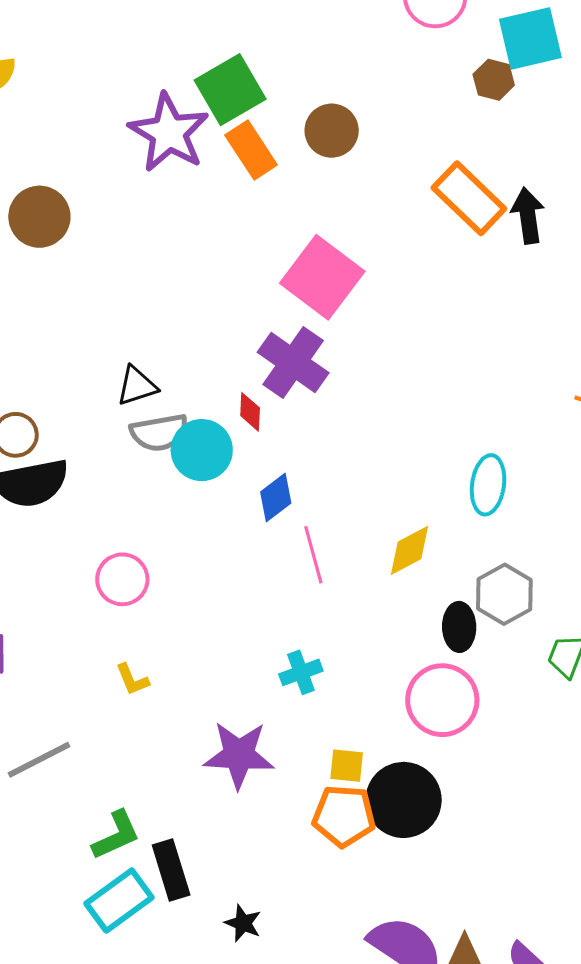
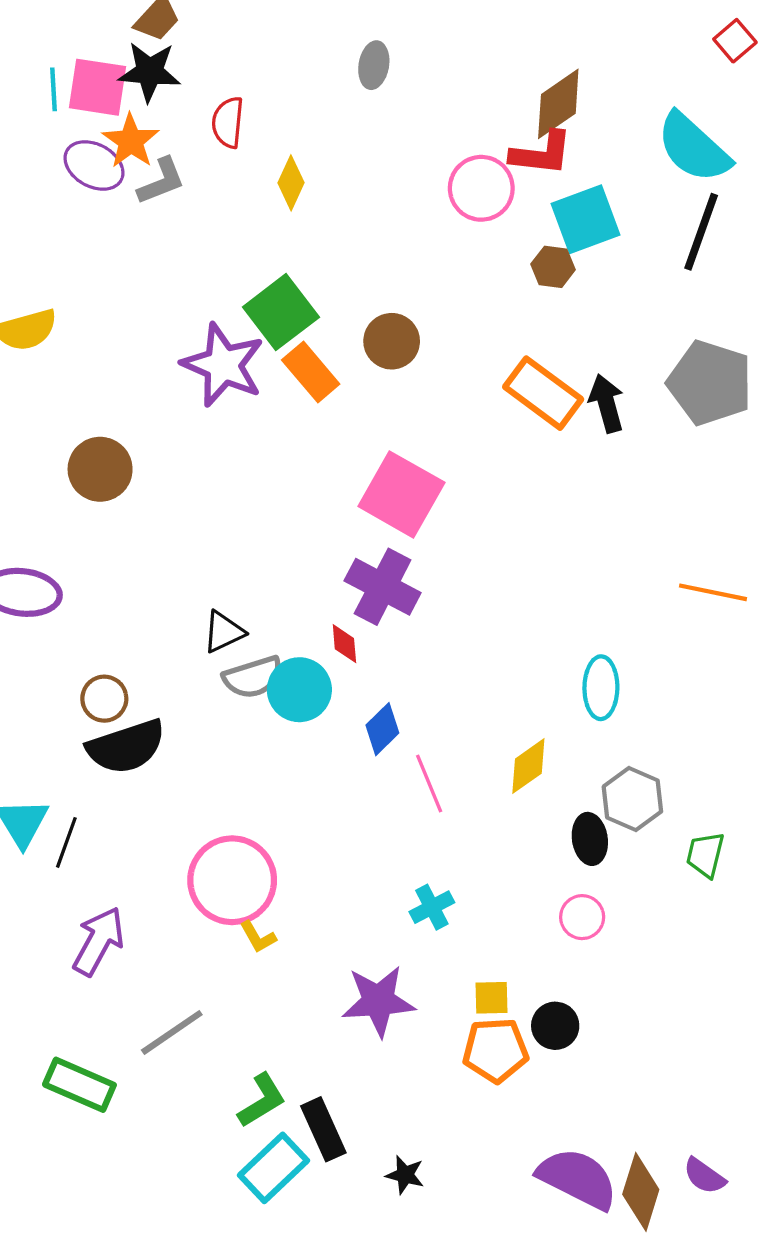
pink circle: (122, 579) -> (232, 880), moved, size x1.6
pink circle: (442, 700) -> (582, 917), size x0.6
black circle: (404, 800) -> (555, 1026), size x0.6

